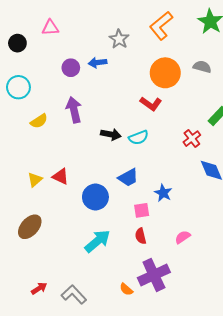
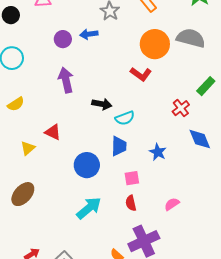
gray semicircle: (202, 67) -> (191, 38), size x1.6
yellow semicircle: (39, 121) -> (16, 104), moved
cyan semicircle: (139, 137) -> (125, 118), moved
red triangle: (61, 176) -> (53, 132), moved
blue trapezoid: (128, 178) -> (119, 146), turned -60
blue star: (163, 193) -> (158, 152), moved

